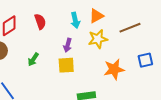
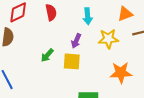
orange triangle: (96, 16) -> (125, 14), moved
green arrow: (33, 59) -> (47, 55), moved

